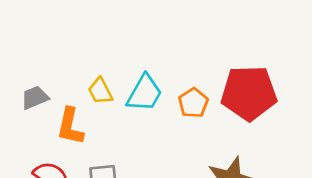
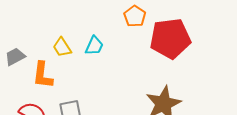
cyan trapezoid: (144, 93) -> (94, 46), size x0.7
orange pentagon: (193, 103) -> (135, 16), moved

